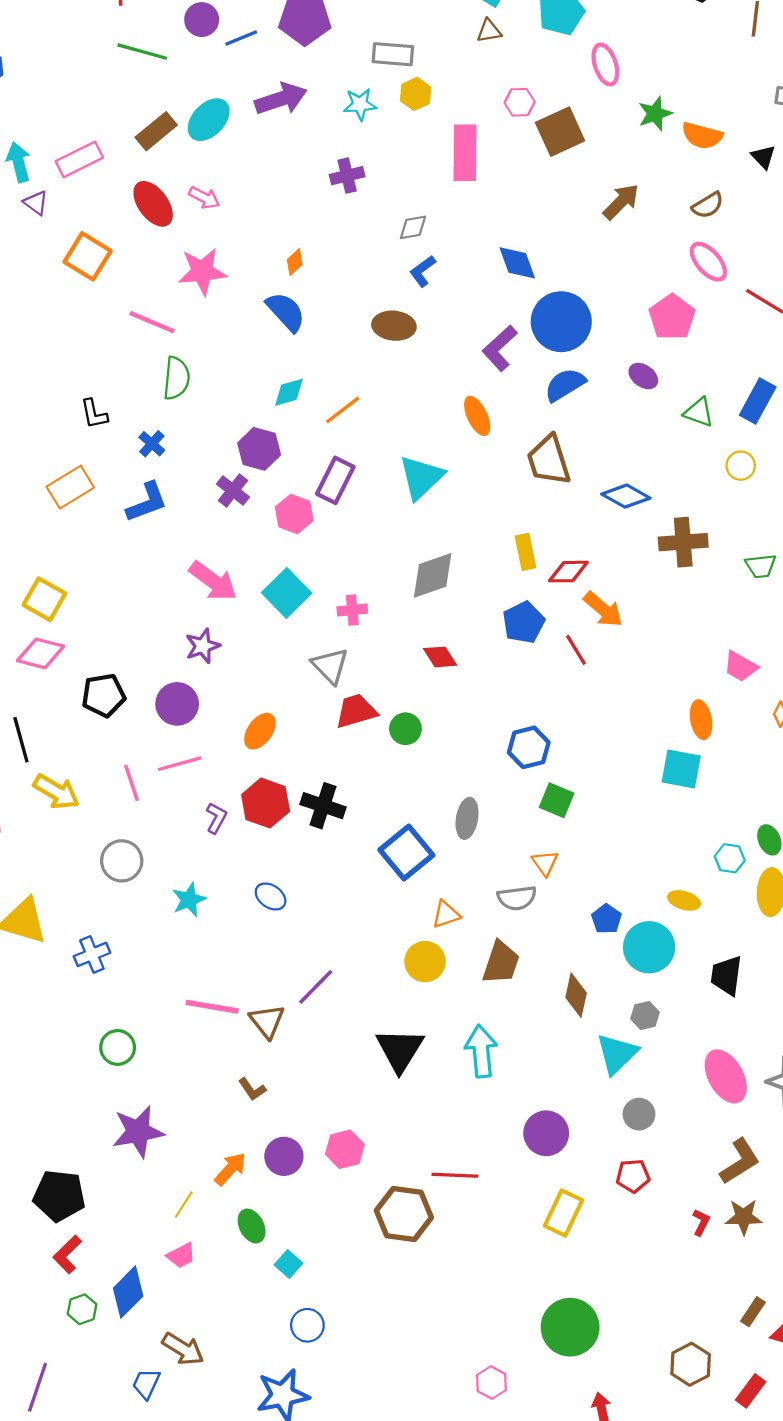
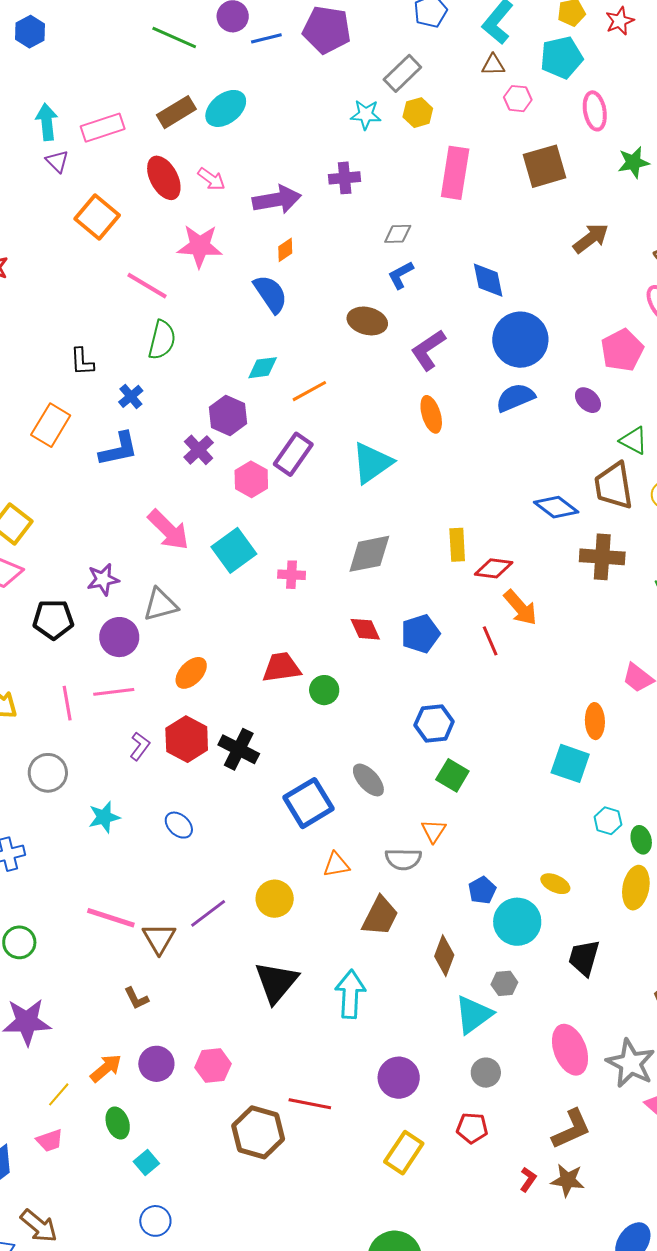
gray rectangle: (393, 54) -> (402, 73), turned -57
purple arrow: (281, 99) -> (277, 200), moved
pink hexagon: (520, 102) -> (518, 99), moved
purple L-shape: (500, 348) -> (428, 350), moved
brown trapezoid: (549, 460) -> (614, 486), moved
orange rectangle: (70, 487) -> (51, 425), turned -36
blue pentagon: (524, 622) -> (420, 634), moved
purple star: (203, 646) -> (103, 579), moved
gray triangle: (330, 666) -> (160, 605), moved, turned 51
gray ellipse: (467, 818) -> (368, 780), turned -60
cyan hexagon: (730, 858) -> (608, 821), moved
yellow circle: (425, 962) -> (275, 899), moved

